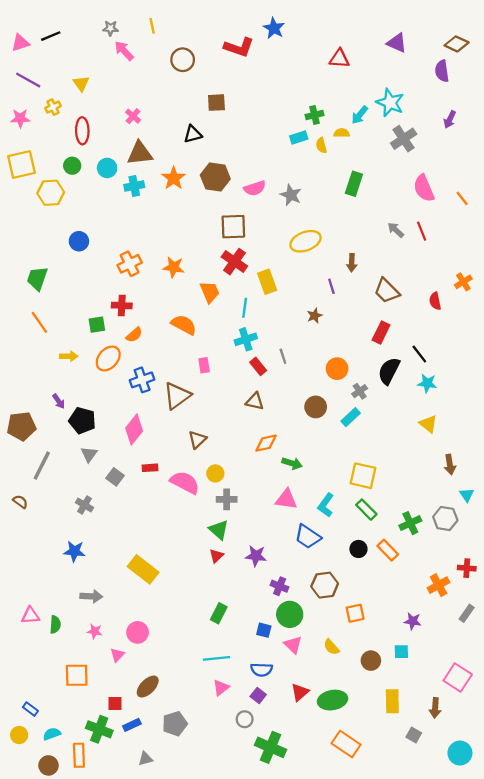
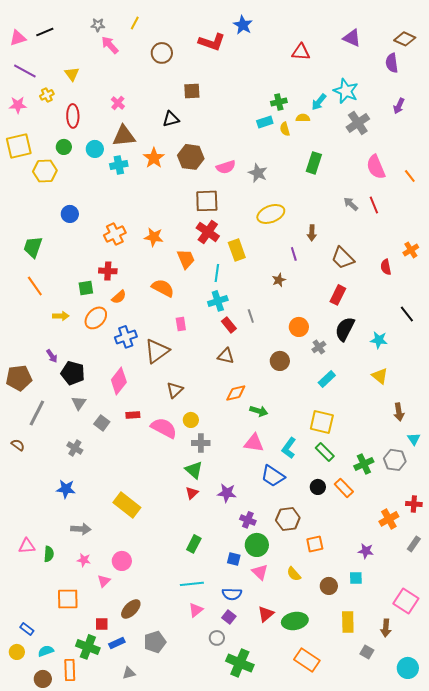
yellow line: (152, 26) -> (135, 23), turned 40
black line: (419, 354) -> (407, 314), moved
cyan rectangle: (351, 417) -> (327, 379), moved

